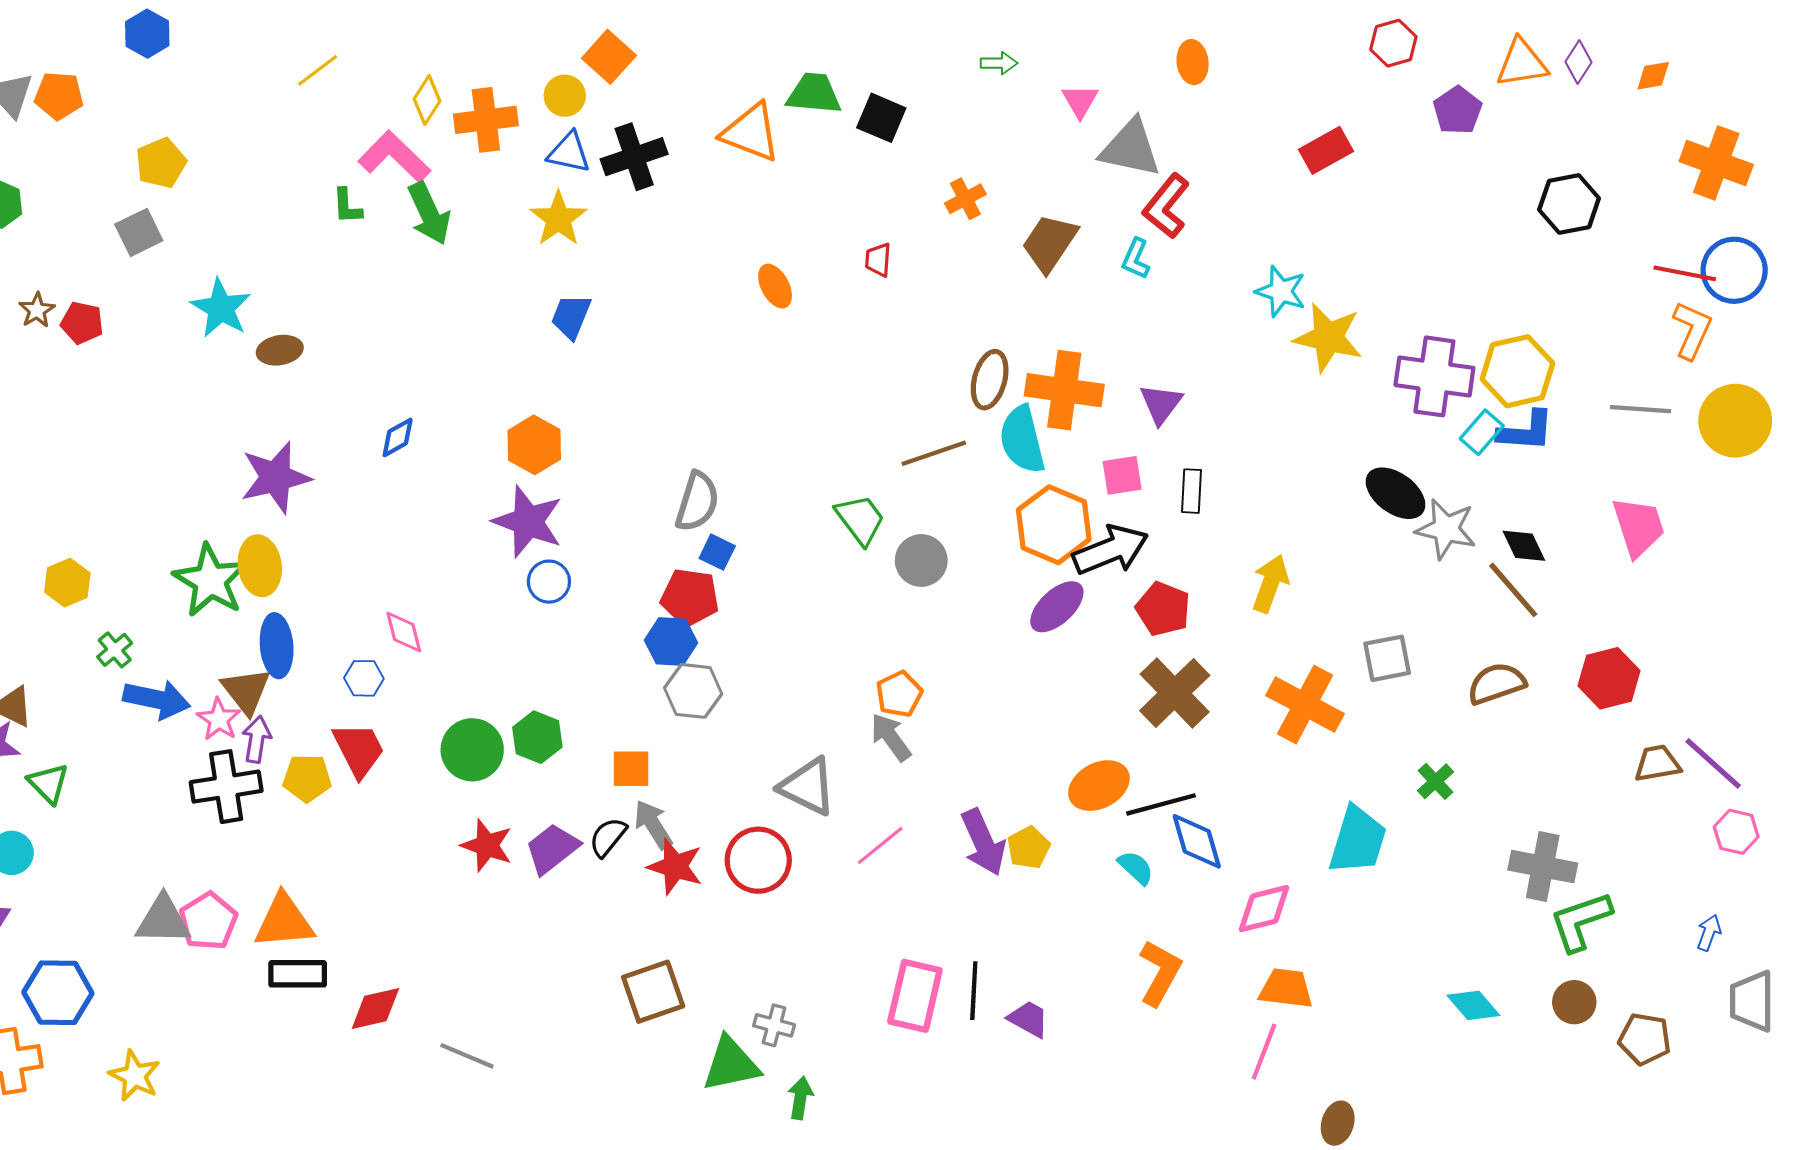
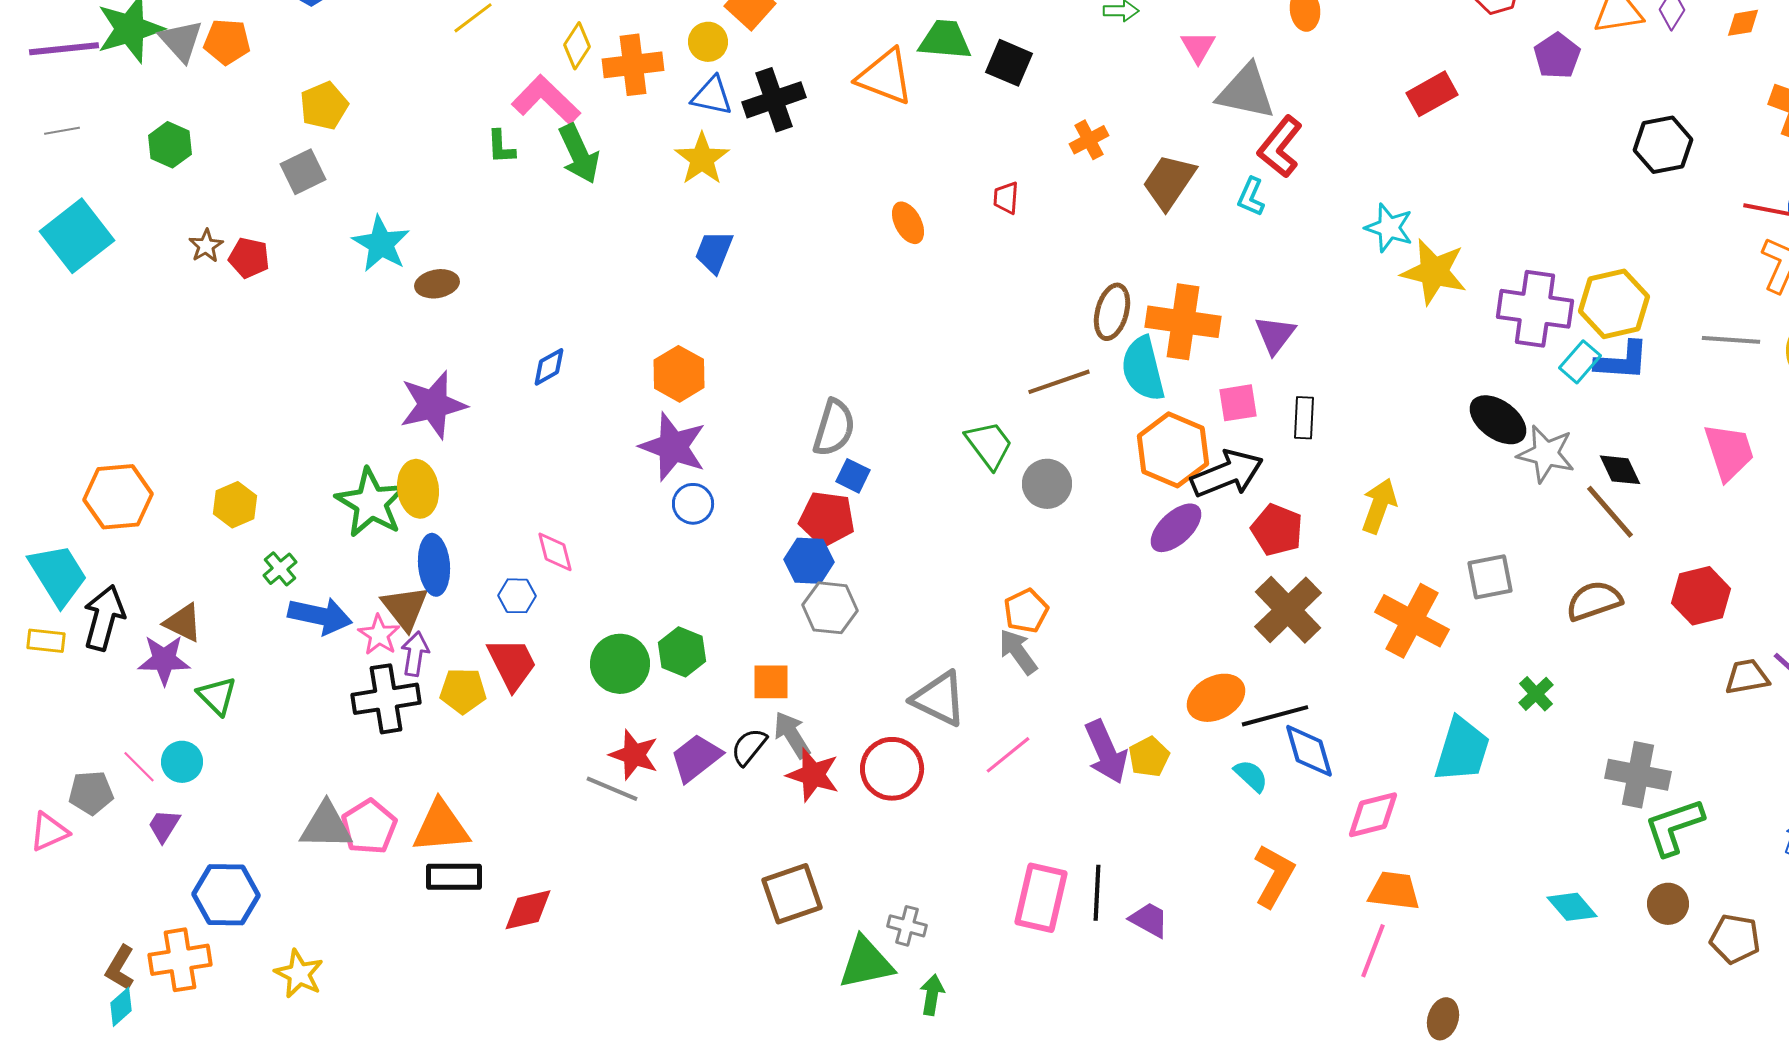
gray line: (467, 1056) -> (612, 789), moved

